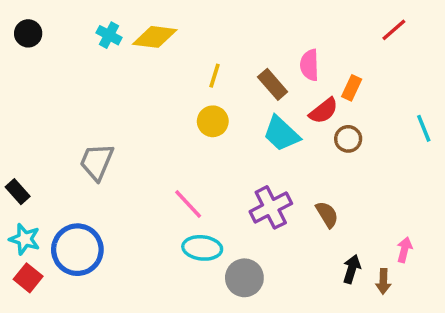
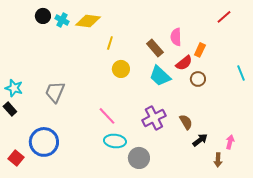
black circle: (28, 33) -> (43, 16), moved
yellow line: (215, 76) -> (110, 43), moved
cyan star: (25, 239) -> (14, 88), moved
black arrow: (352, 269) -> (200, 140), moved, turned 35

